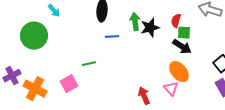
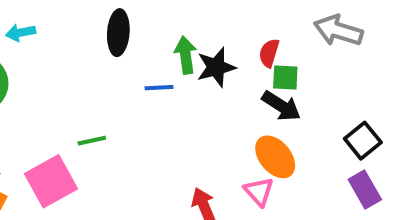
cyan arrow: (54, 11) -> (21, 33), turned 120
blue line: (112, 37) -> (159, 88), moved
pink square: (69, 84) -> (51, 181), size x1.4

